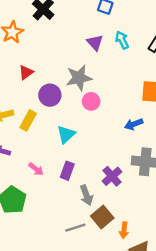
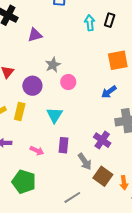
cyan arrow: (122, 40) -> (90, 23), moved, turned 35
purple triangle: (95, 42) -> (35, 35), moved, turned -49
gray star: (79, 78) -> (53, 65), size x0.7
gray line: (75, 228) -> (72, 197), moved

